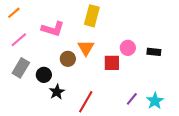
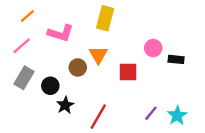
orange line: (14, 13) -> (27, 16), moved
pink circle: (128, 48) -> (153, 48), moved

